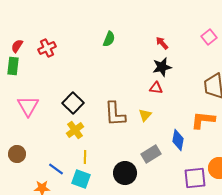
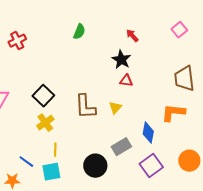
black star: (162, 67) -> (121, 60), moved, turned -30
purple square: (195, 178) -> (151, 166), moved, turned -30
cyan square: (81, 179) -> (51, 172), turned -30

